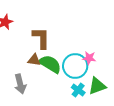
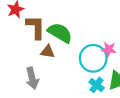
brown L-shape: (41, 38) -> (36, 27), moved
green semicircle: (50, 64) -> (60, 33), moved

